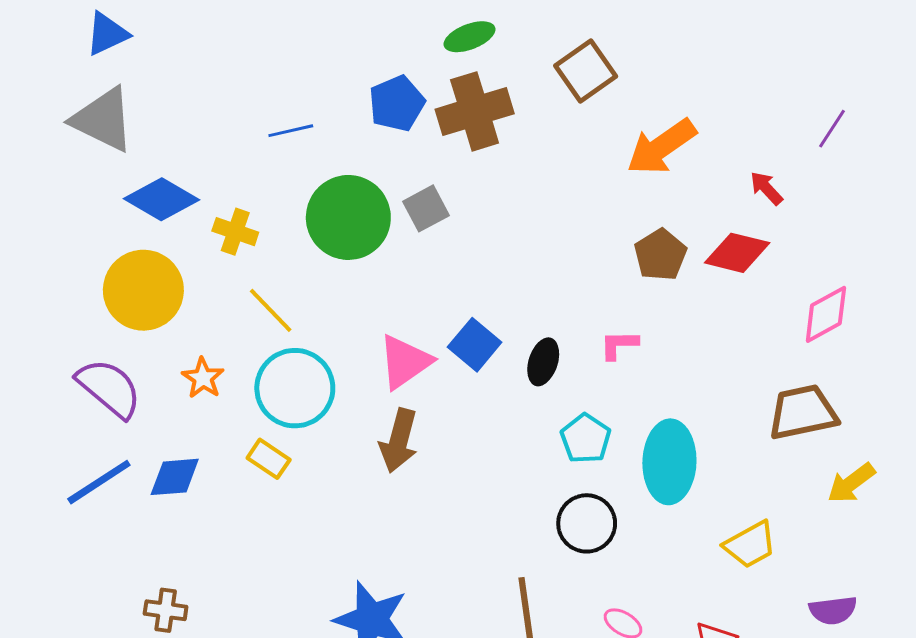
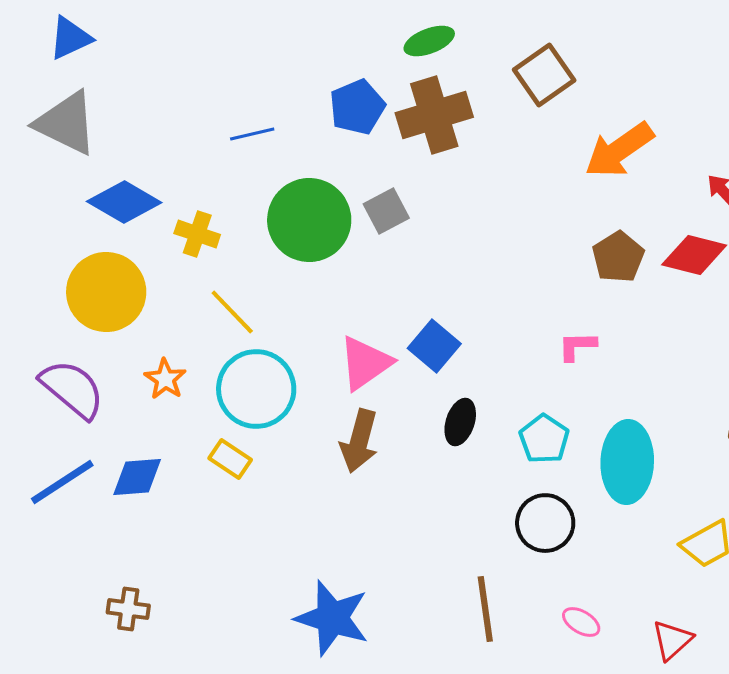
black ellipse: (543, 362) -> (460, 422), moved

